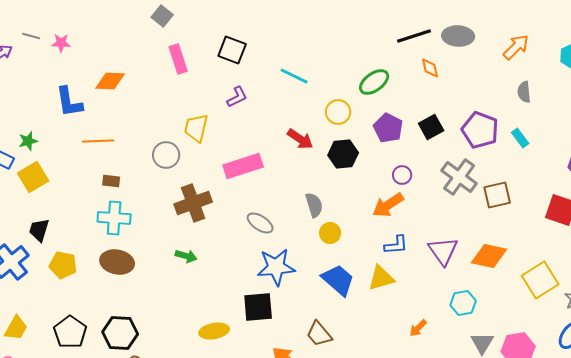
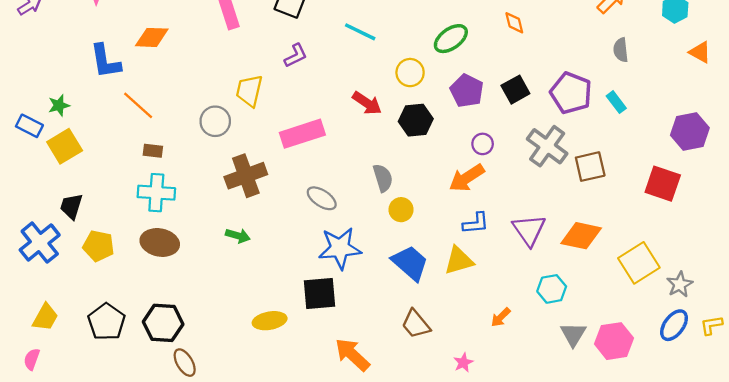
orange line: (98, 141) -> (138, 105), turned 44
brown trapezoid: (319, 334) -> (416, 324), moved

